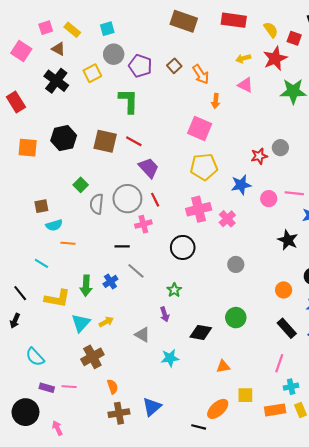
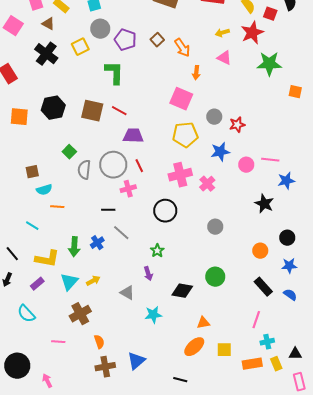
gray circle: (280, 148) -> (214, 117), moved
purple trapezoid: (149, 168) -> (133, 136), turned -45
purple rectangle: (47, 388) -> (37, 284), moved, turned -56
orange ellipse: (218, 409) -> (194, 347), moved

